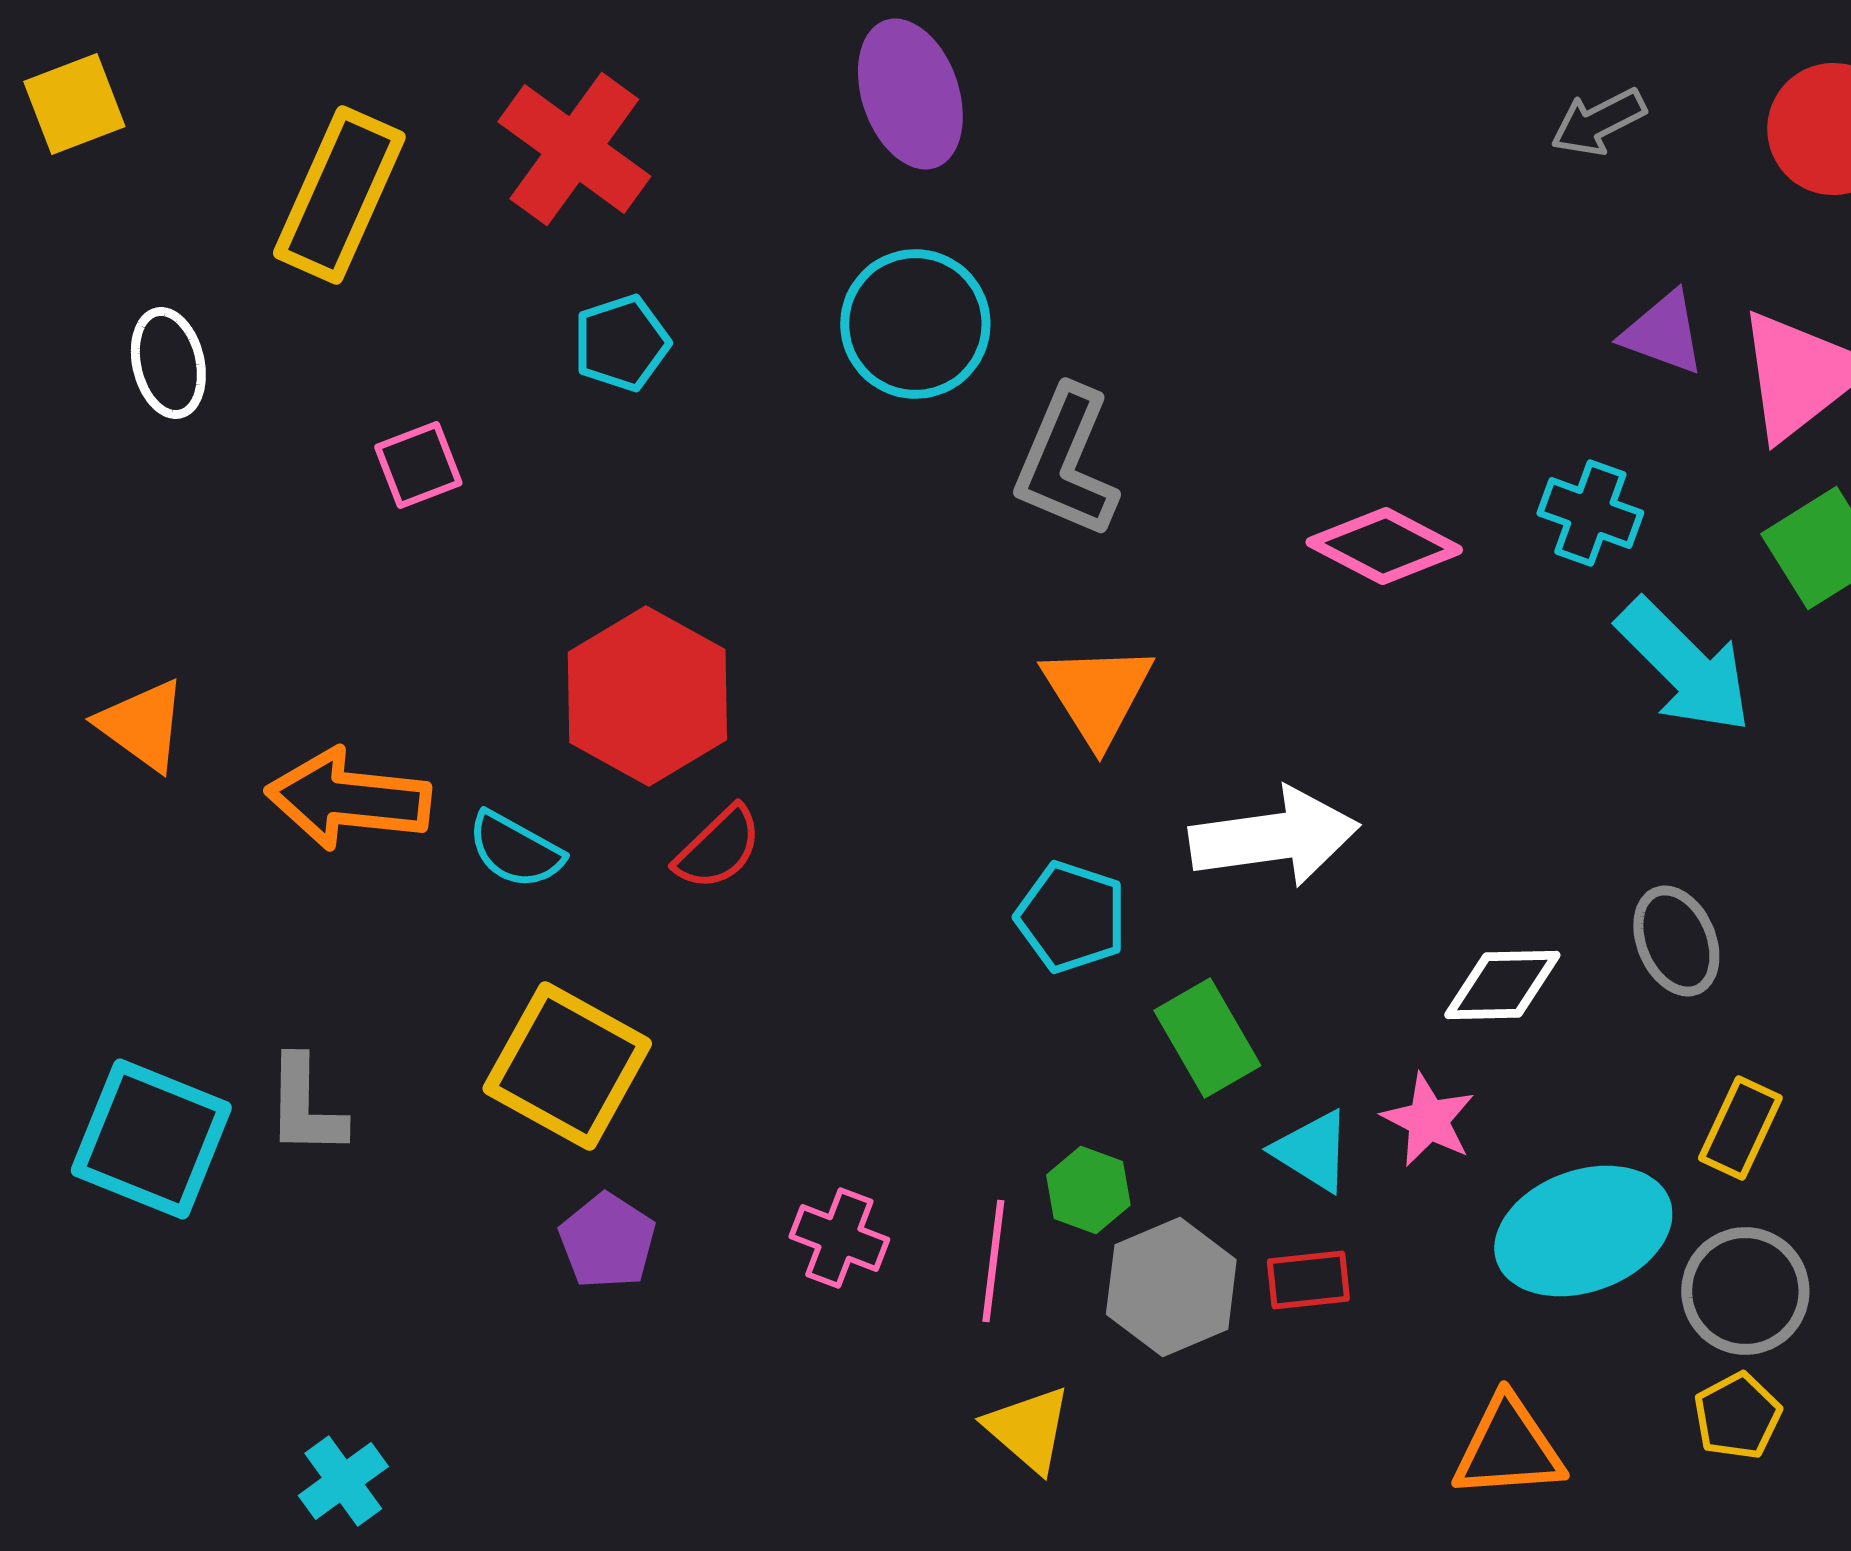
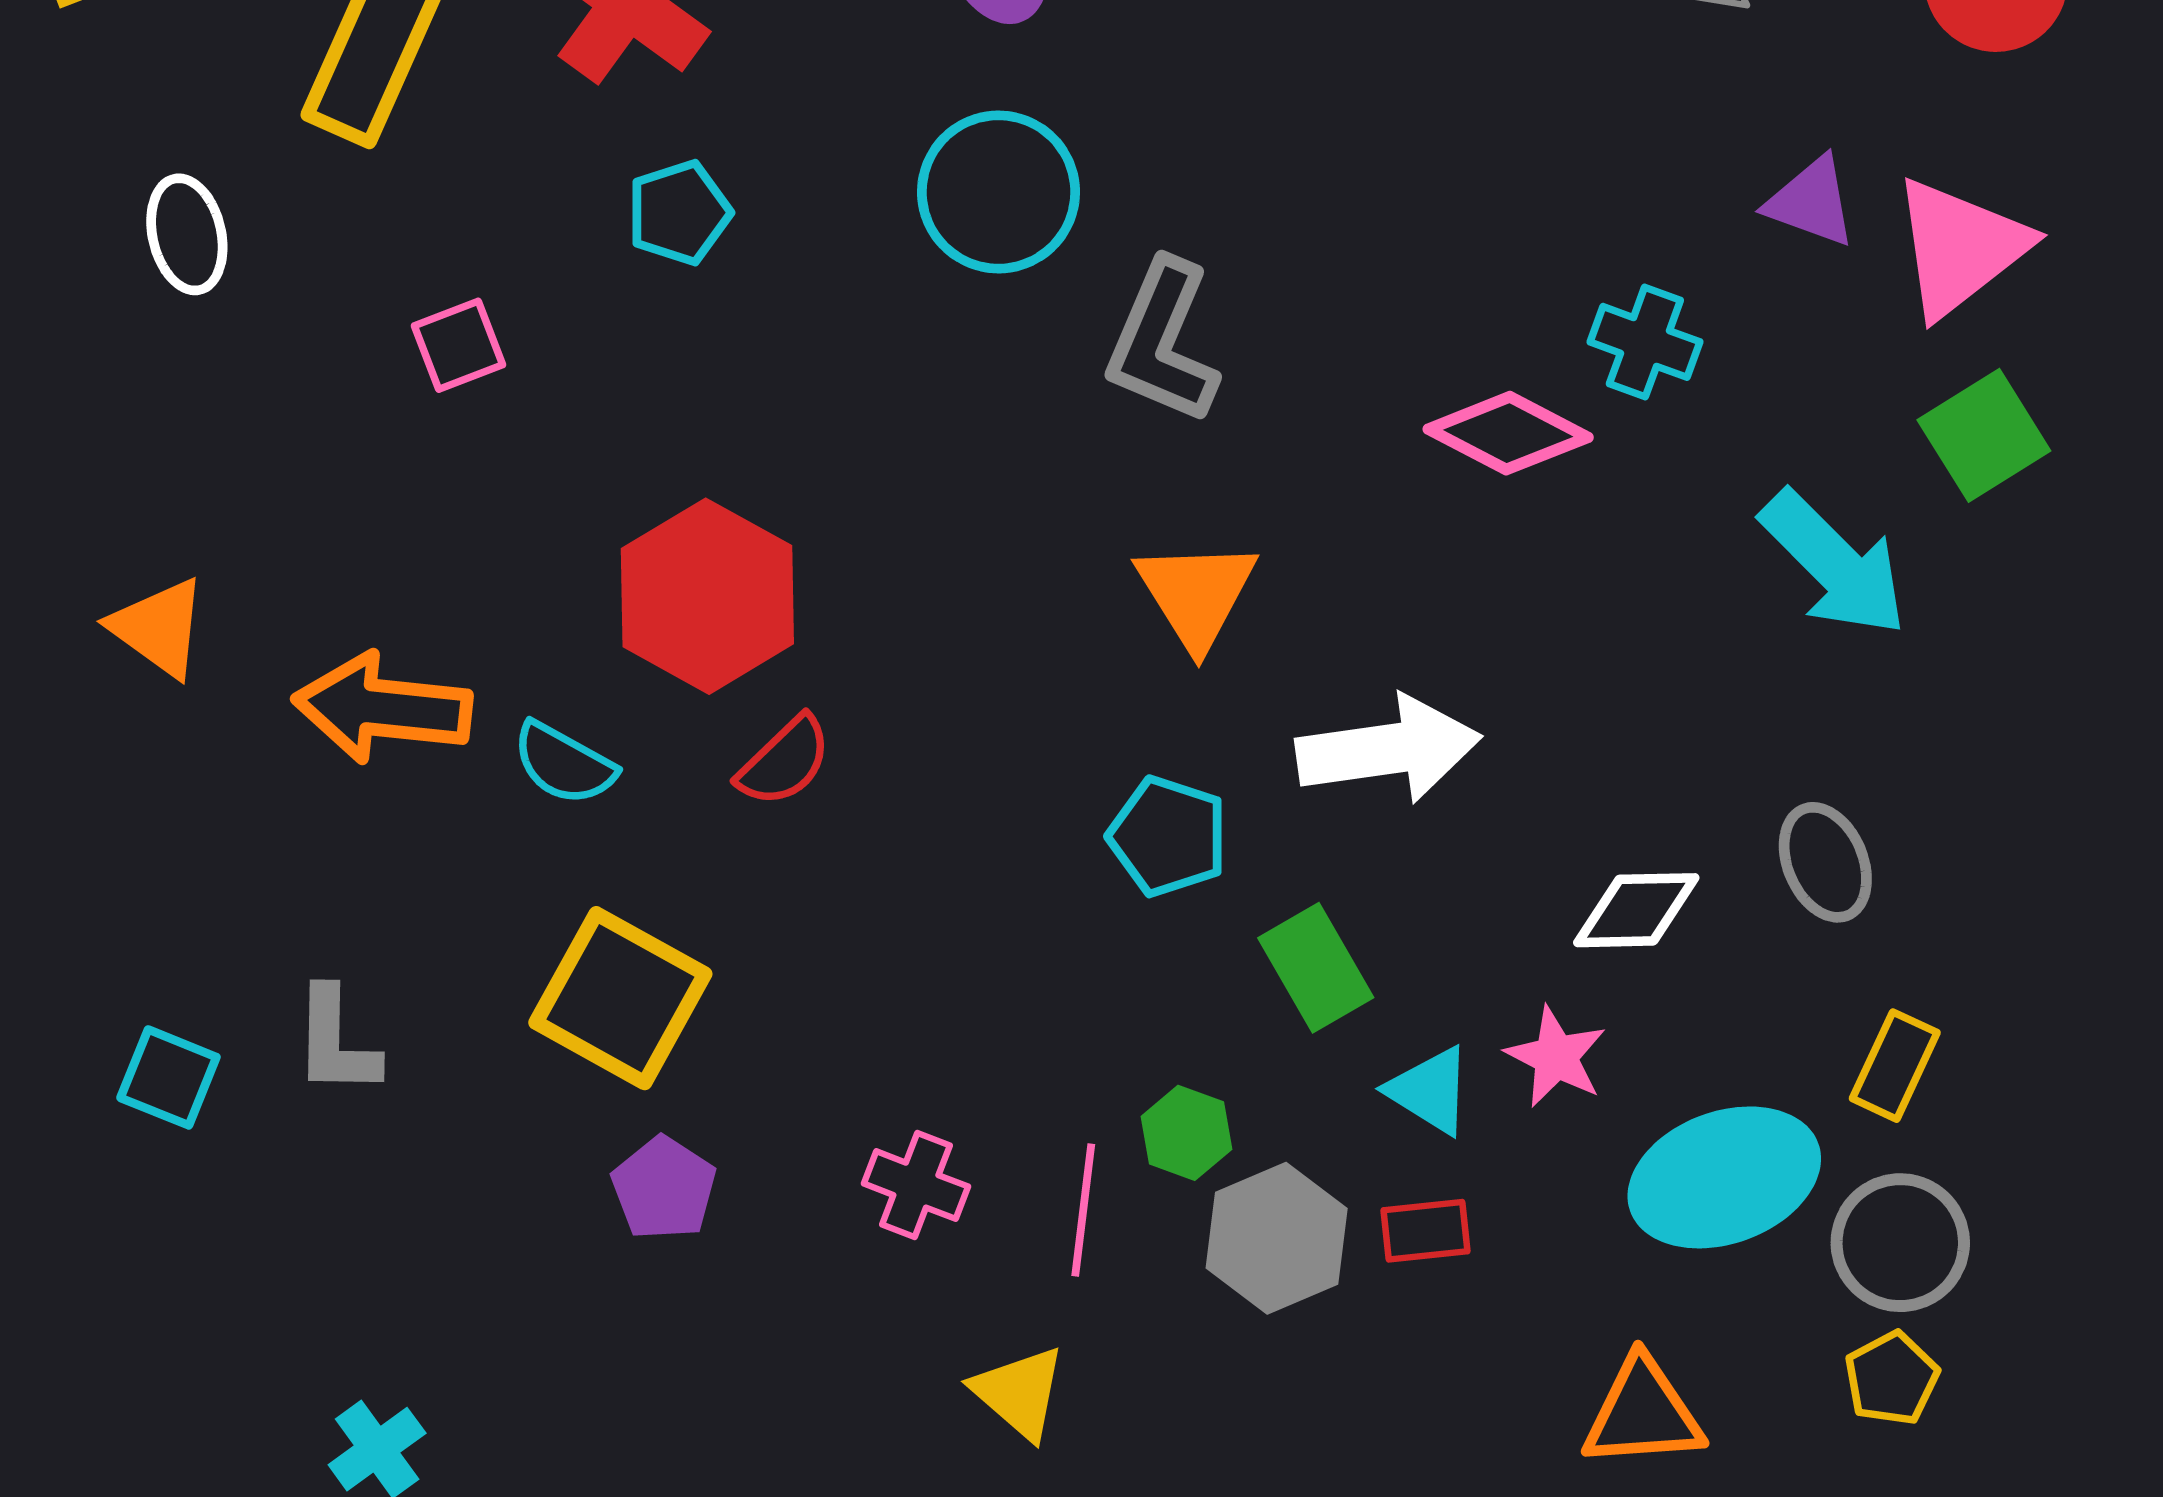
cyan cross: (1590, 513) -> (1645, 342), moved
cyan square: (151, 1139) -> (168, 1077), size x0.6
yellow triangle: (1028, 1429) -> (1019, 1393), moved

